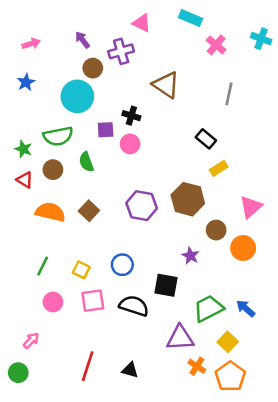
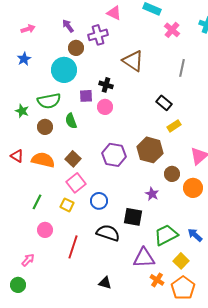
red triangle: (25, 180) -> (17, 156), moved
pink square: (93, 301) -> (76, 183), moved, turned -30
red line: (88, 366) -> (73, 247), moved

